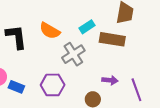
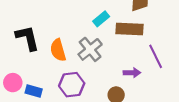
orange semicircle: (50, 31) -> (58, 50), moved, turned 50
purple line: (136, 90) -> (156, 56), moved

